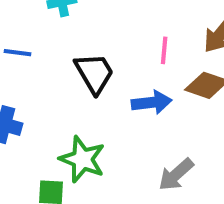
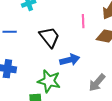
blue arrow: (152, 102) -> (70, 60), moved

